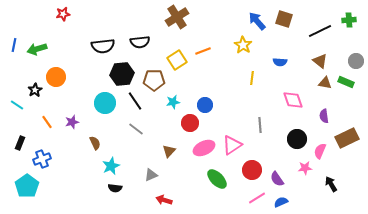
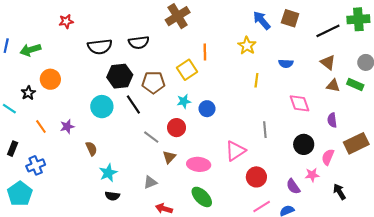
red star: (63, 14) -> (66, 21), moved
green cross: (349, 20) -> (358, 19), size x1.5
orange line: (203, 51) -> (205, 52), turned -70
yellow square: (177, 60) -> (187, 70), moved
cyan star: (173, 102) -> (184, 101), moved
red circle: (190, 123) -> (177, 128), moved
gray line: (136, 129) -> (151, 137), moved
pink ellipse: (204, 148) -> (199, 164), moved, turned 30
green ellipse: (217, 179) -> (202, 197), moved
purple semicircle: (277, 179) -> (293, 186), moved

